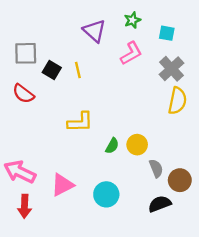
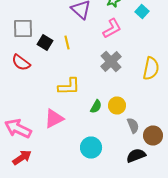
cyan square: (167, 33) -> (142, 12), turned 32
gray cross: (171, 69) -> (111, 62), moved
pink triangle: (62, 185) -> (54, 118), moved
red arrow: (25, 206) -> (22, 158), turned -126

